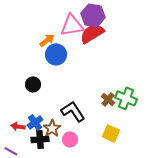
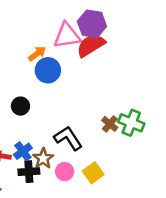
yellow square: (111, 133) -> (93, 173), moved, turned 30

